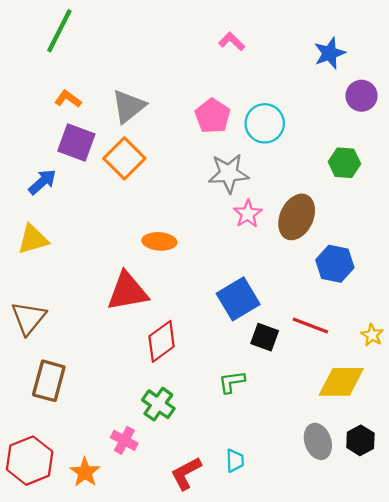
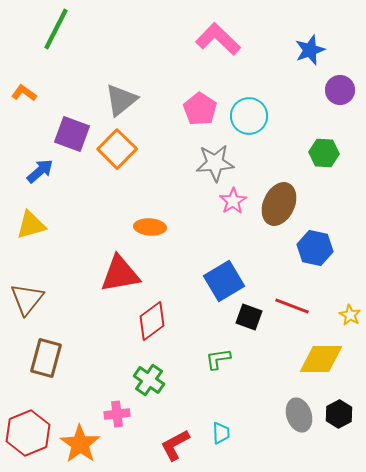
pink L-shape: (232, 41) -> (218, 39), size x1.8
orange L-shape: (68, 99) -> (24, 93), moved
pink cross: (124, 440) -> (117, 414), turned -35
orange star: (85, 472) -> (80, 444), size x1.4

